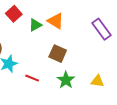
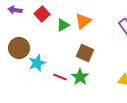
orange triangle: (56, 21) -> (83, 21), turned 48
green star: (66, 80) -> (80, 77), moved

